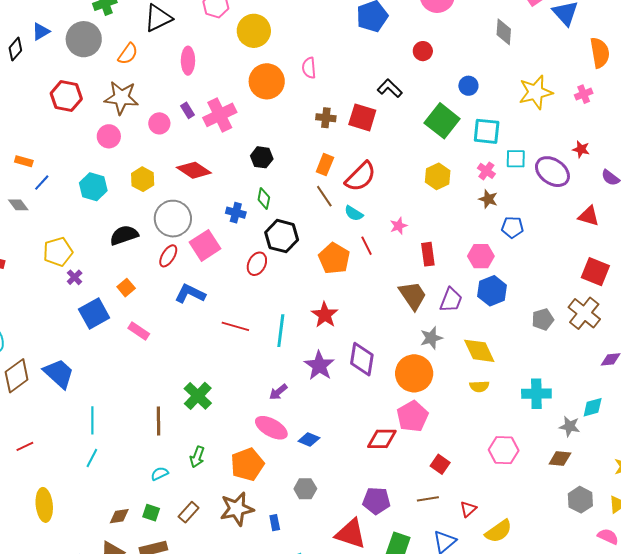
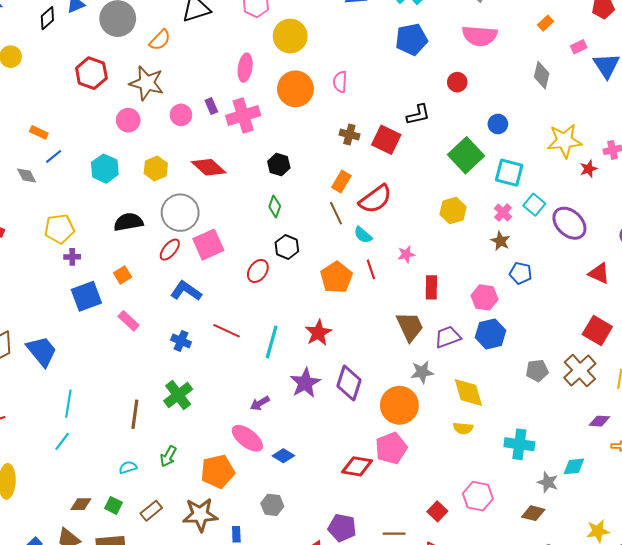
pink ellipse: (188, 61) -> (245, 68), moved
black L-shape: (390, 88) -> (418, 115), turned 115
red star: (581, 149) -> (589, 169), moved, turned 30
cyan square: (516, 159) -> (534, 205), turned 30
blue cross: (236, 213) -> (181, 341), moved
black hexagon: (282, 236) -> (287, 247), size x0.7
purple cross: (75, 277) -> (72, 257), turned 35
purple trapezoid: (451, 300) -> (448, 337), turned -140
red square: (440, 464) -> (437, 511), moved

